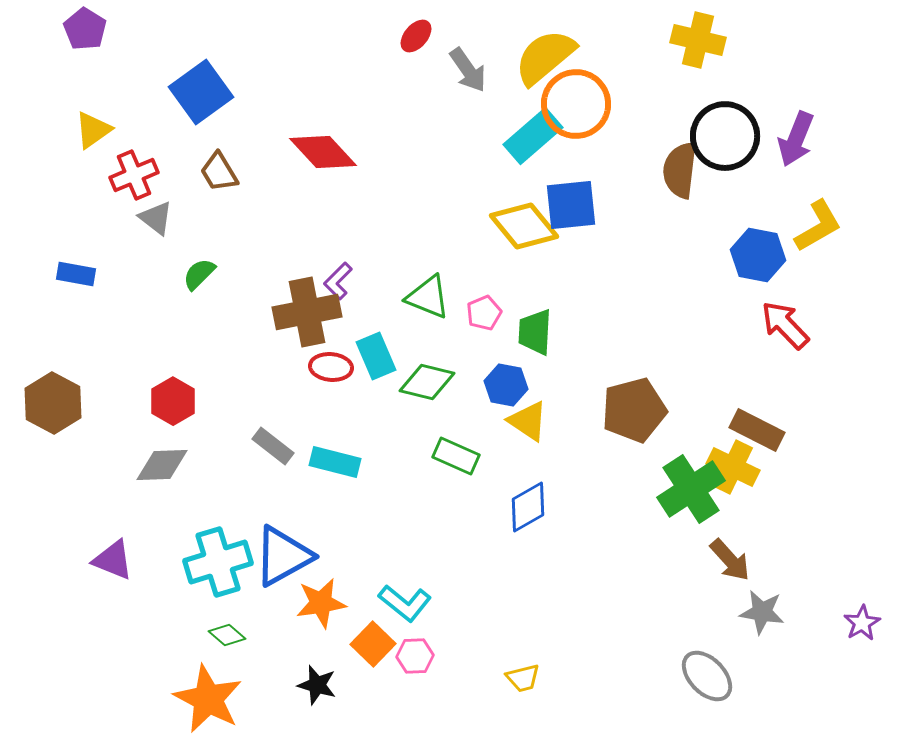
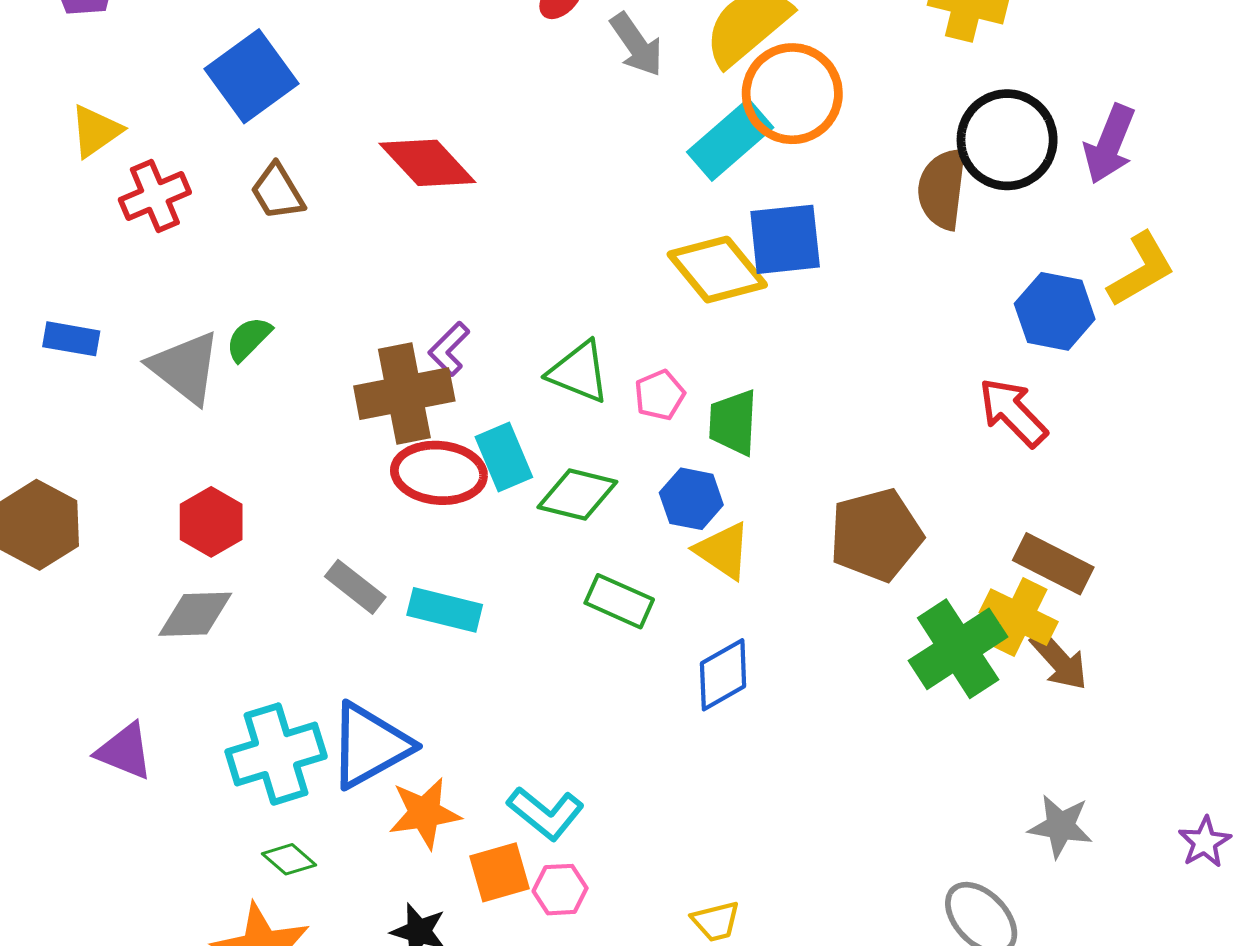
gray triangle: (156, 218) -> (185, 368), moved, size x1.5
red arrow: (785, 325) -> (1013, 412), moved
red ellipse: (331, 367) -> (439, 473), size x1.5
brown arrow: (730, 560) -> (1059, 660), moved
orange square: (373, 644) -> (500, 872), turned 30

